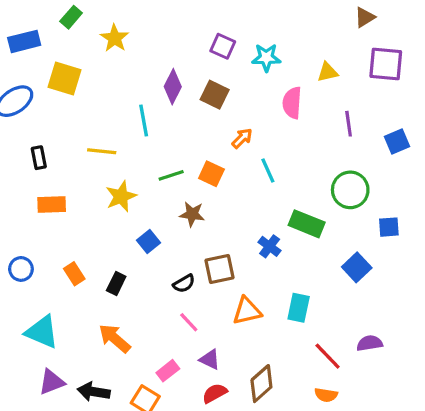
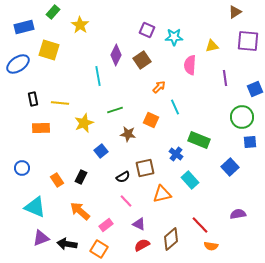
brown square: (215, 95) -> (142, 60), turned 30
yellow line: (102, 151) -> (60, 103), moved
orange square: (211, 174) -> (151, 120), moved
green circle: (350, 190) -> (242, 117), moved
orange rectangle: (74, 274) -> (57, 180), moved
cyan rectangle: (299, 308) -> (190, 180), moved, turned -54
red line: (328, 356) -> (200, 225), moved
pink rectangle: (168, 371) -> (106, 225), moved

